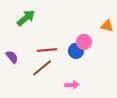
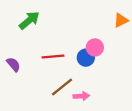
orange triangle: (107, 26) -> (121, 20), moved, turned -40
brown line: (42, 68) -> (62, 87), moved

